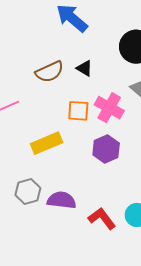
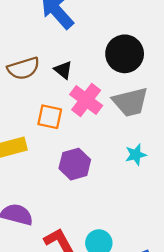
pink cross: (109, 108) -> (86, 100), moved

